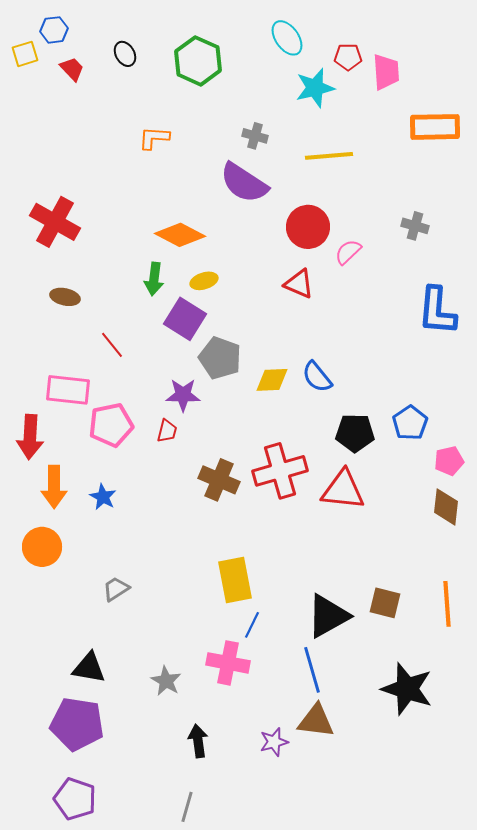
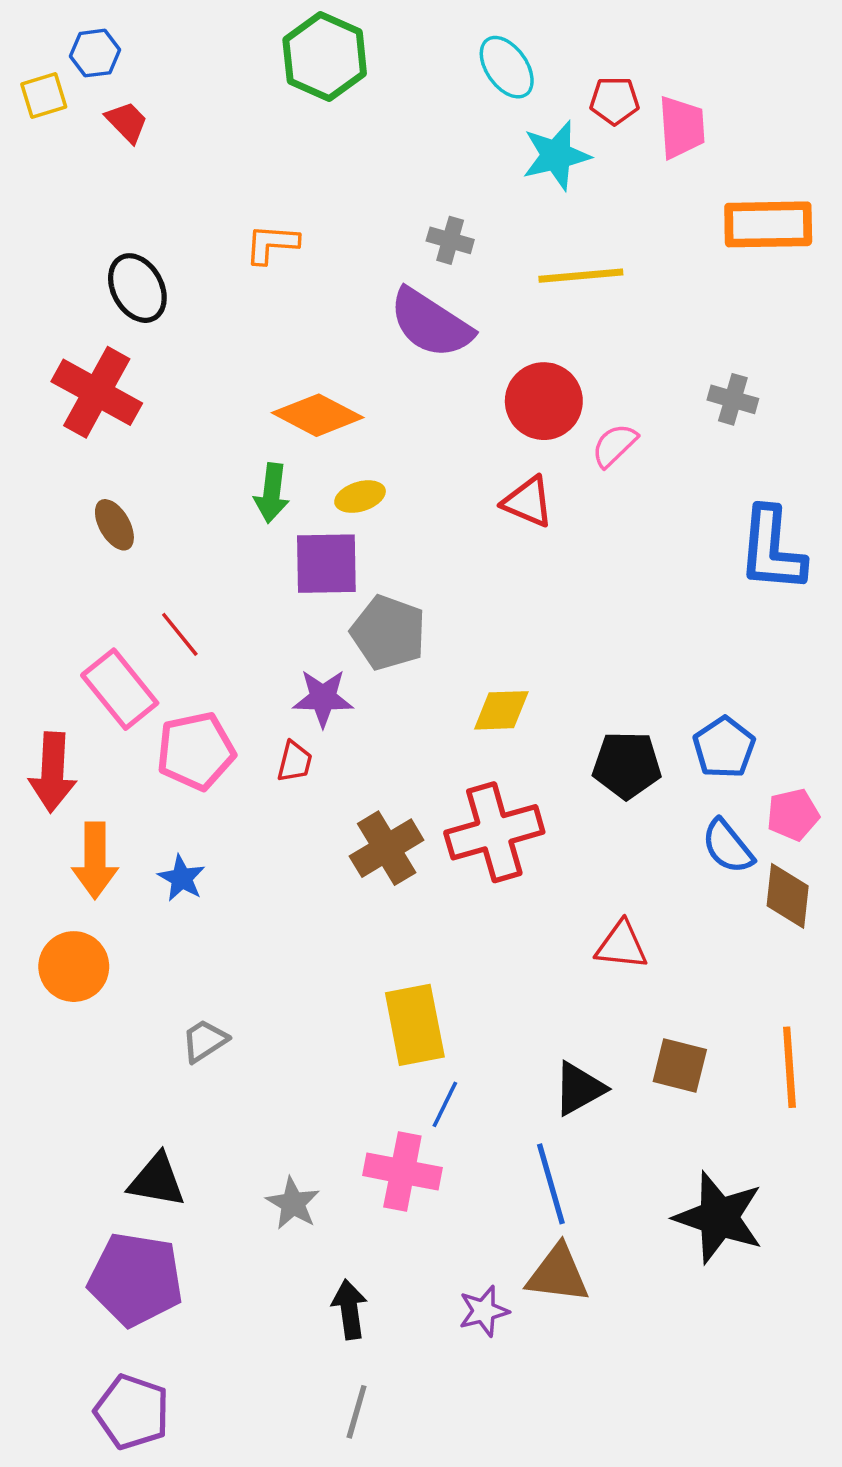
black ellipse: (125, 54) -> (137, 288), moved, size x1.5
green hexagon: (198, 61) -> (325, 57), moved
brown ellipse: (65, 297) -> (114, 525), turned 48
purple square: (185, 319) -> (326, 564), turned -33
red line: (112, 345) -> (180, 634), moved
blue semicircle: (317, 377) -> (728, 846), moved
yellow diamond: (272, 380) -> (501, 710), moved
pink rectangle: (68, 390) -> (120, 689), turned 45
brown cross: (219, 480) -> (387, 848), turned 36
red triangle: (343, 490) -> (622, 945), moved, size x0.7
black triangle: (328, 616) -> (579, 1088), size x0.7
gray line: (187, 807) -> (357, 1412), moved

